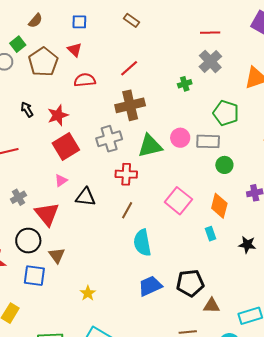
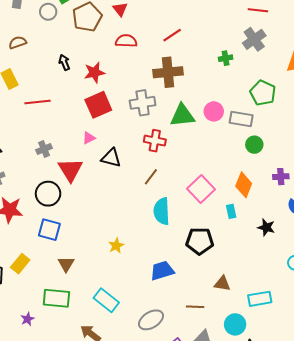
pink square: (178, 201) -> (201, 189), moved
brown triangle: (57, 255) -> (66, 264), moved
black pentagon: (190, 283) -> (200, 241), moved
blue trapezoid: (150, 286) -> (162, 271), moved
yellow star: (88, 293) -> (116, 246), moved

